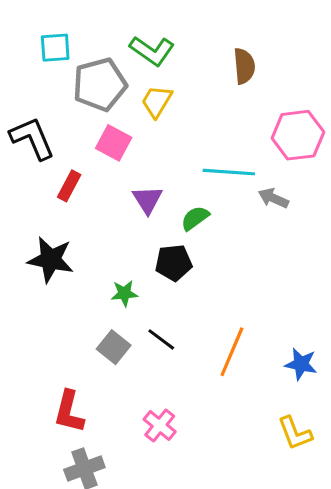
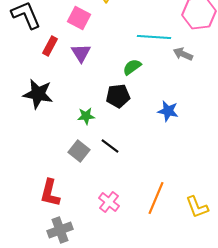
purple triangle: (147, 200) -> (81, 53), moved
orange line: (232, 352) -> (156, 198), moved
blue star: (301, 364) -> (168, 111), moved

